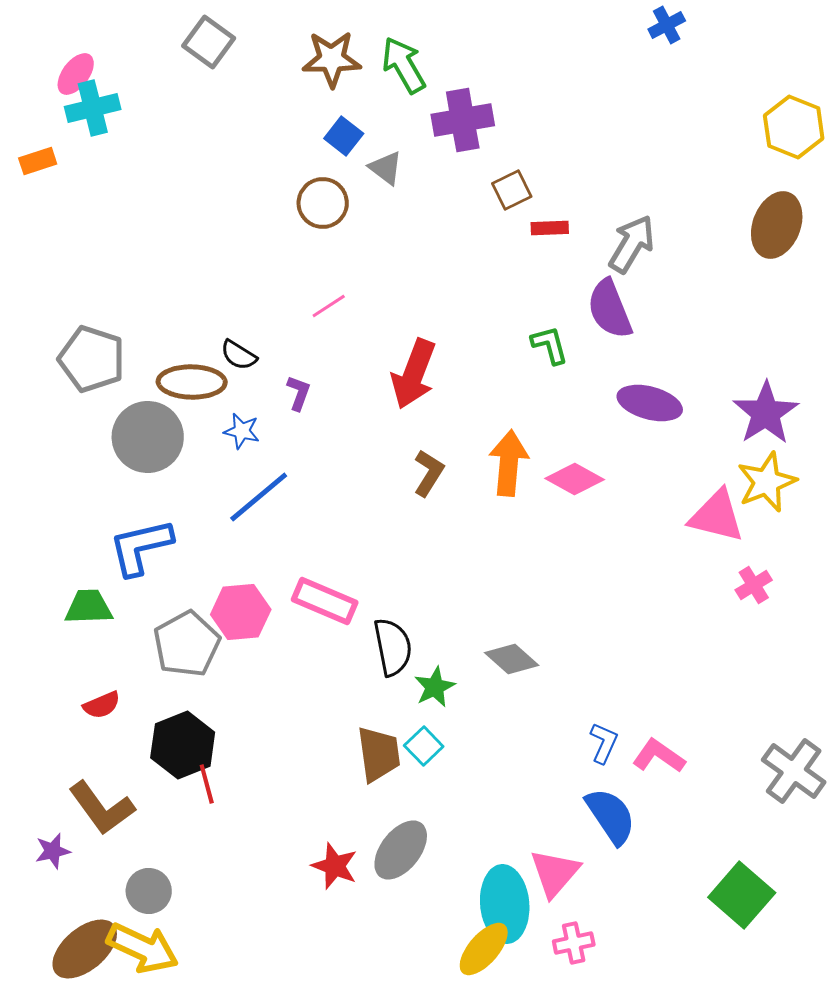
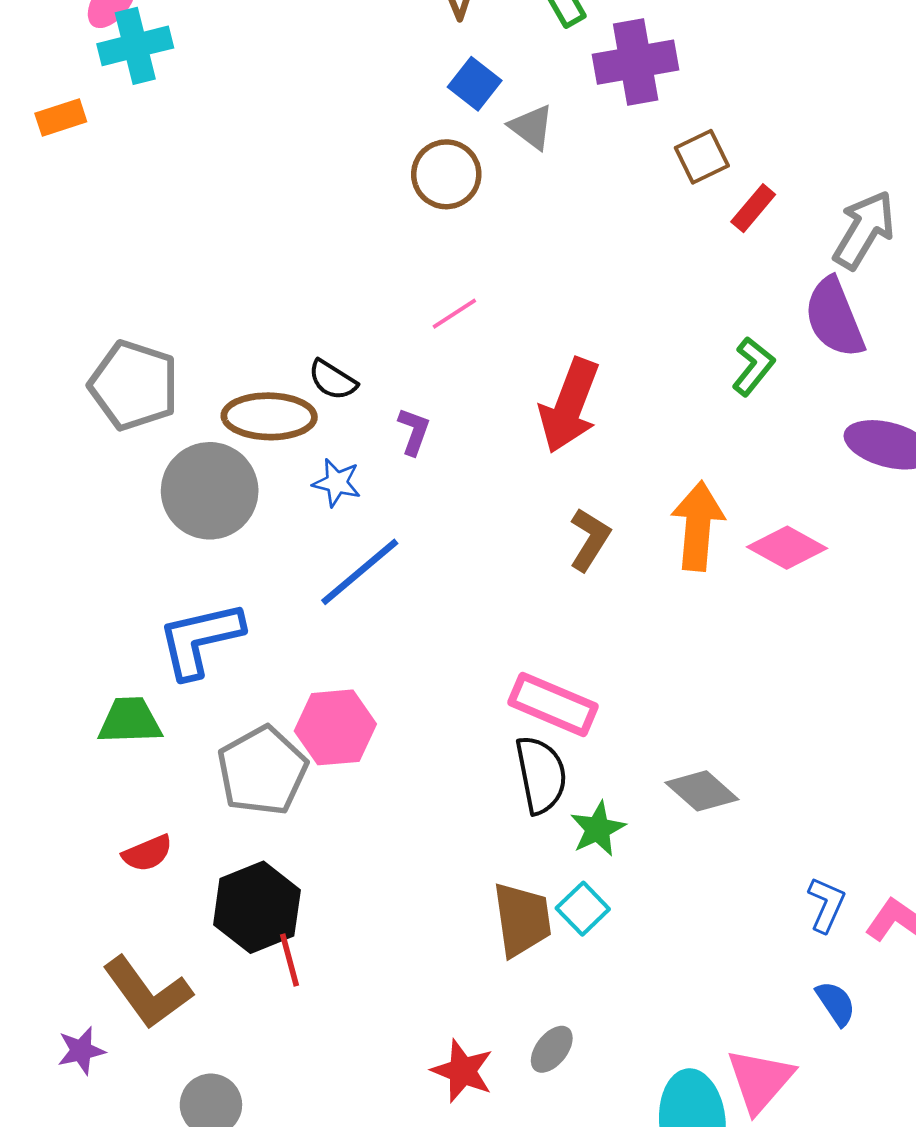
red rectangle: (550, 228) -> (753, 208), turned -48
green L-shape: (550, 345) -> (753, 366), turned 54
pink rectangle: (325, 601) -> (553, 704), moved
blue semicircle: (611, 816) -> (836, 1003), size x0.6
gray ellipse: (401, 850) -> (552, 1049), size x0.6

